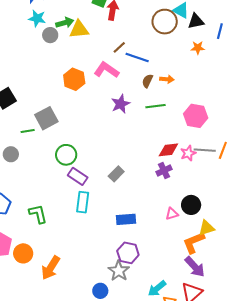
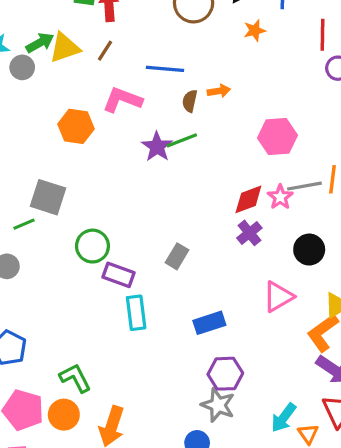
brown line: (119, 47) -> (105, 51), moved
green line: (156, 106) -> (182, 140), moved
gray square: (46, 118) -> (48, 197), turned -30
black circle: (191, 205) -> (309, 250), moved
green L-shape: (38, 214) -> (75, 378), moved
pink triangle: (172, 214) -> (278, 297), size x1.5

